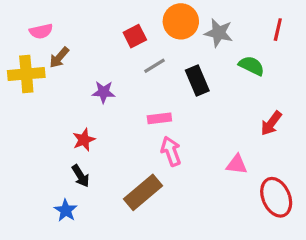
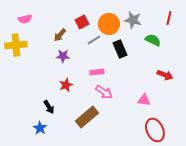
orange circle: (181, 21) -> (109, 24), moved
brown arrow: (59, 58) -> (60, 35), moved
red arrow: (271, 123) -> (165, 75), turned -105
red star: (84, 140) -> (66, 85), moved
pink arrow: (171, 151) -> (104, 92), turned 144
red ellipse: (276, 197) -> (155, 130), moved

